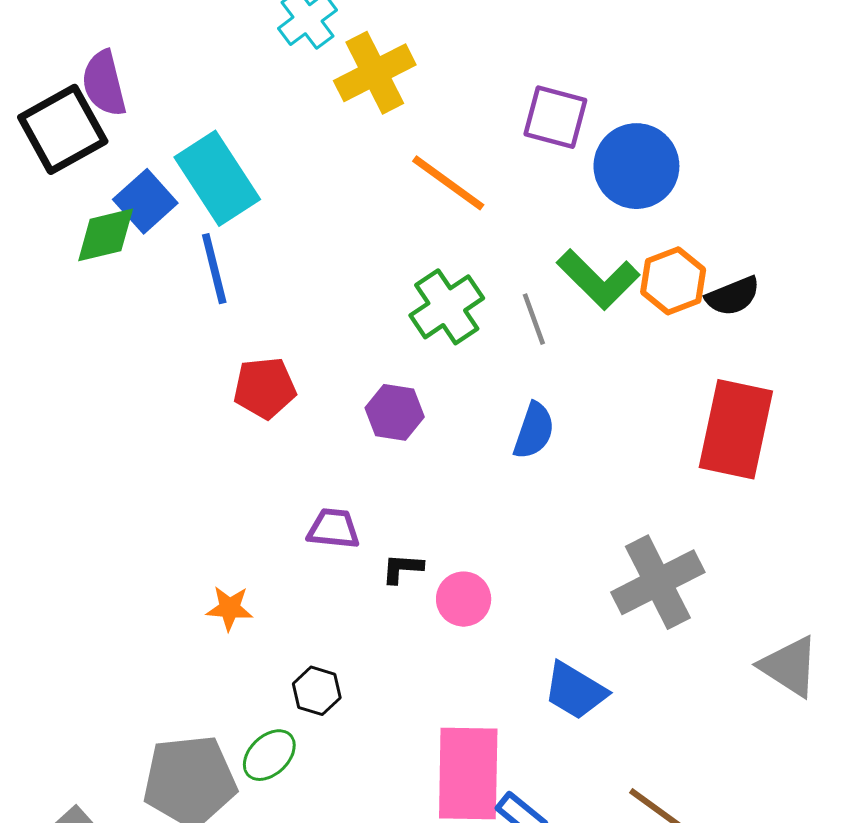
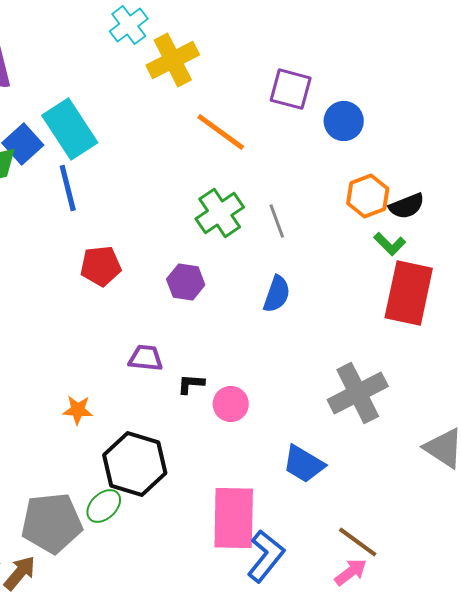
blue circle: (636, 166) -> (344, 121), size x0.7
green L-shape: (598, 279) -> (390, 244), moved, size x0.6
black hexagon: (317, 691) -> (135, 464), size x2.0

